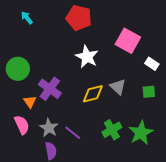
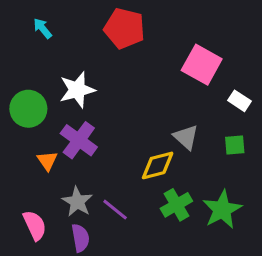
white star: (87, 57) -> (77, 90), moved, turned 30
yellow diamond: (93, 94) -> (158, 165), moved
pink semicircle: (22, 125) -> (35, 225), moved

